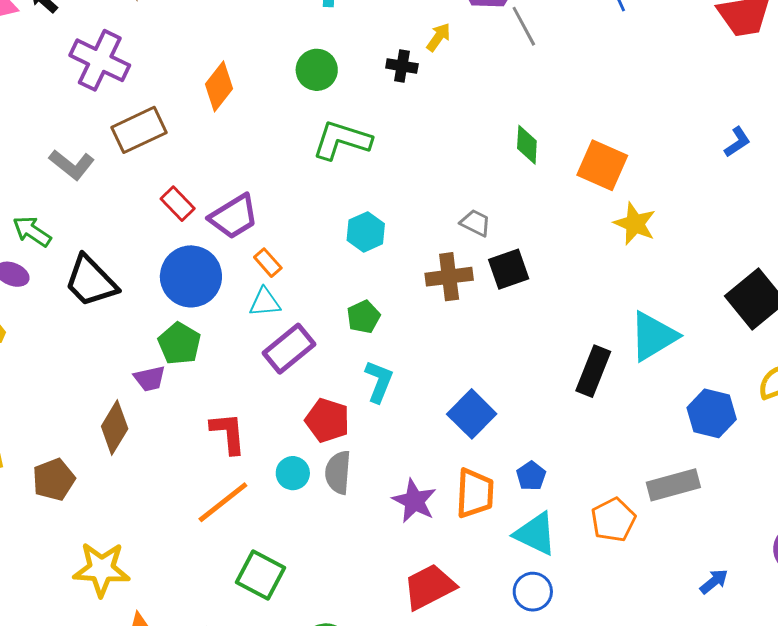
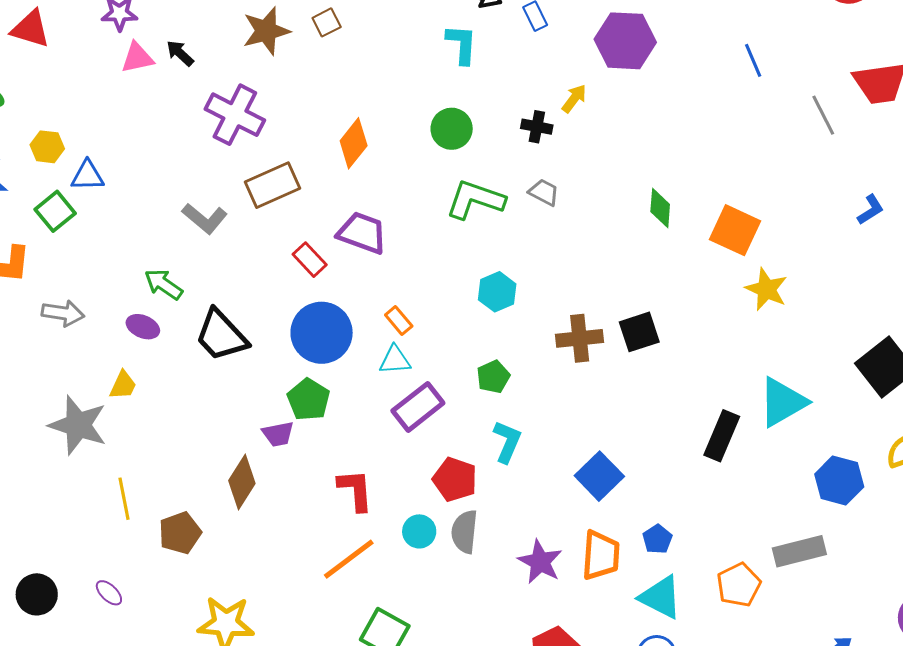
gray line: (524, 26) -> (823, 115), moved
purple trapezoid: (234, 217) -> (362, 233), moved, turned -130
gray trapezoid: (475, 223) -> (544, 192), moved

